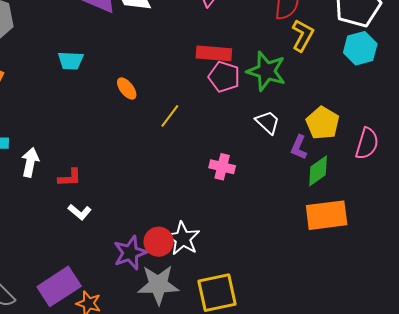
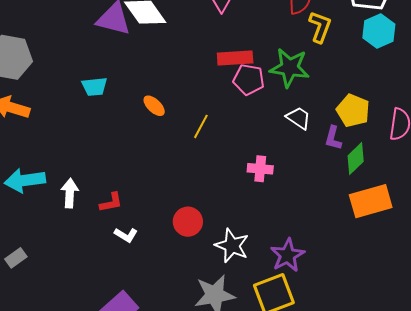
red circle: (159, 242) -> (188, 222), moved
purple star: (130, 253) -> (287, 255), moved

